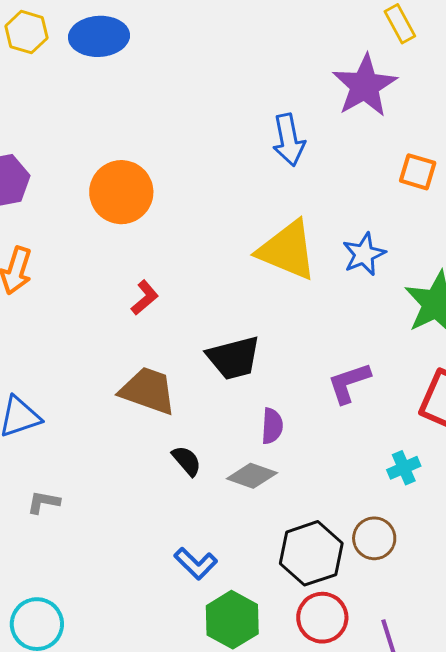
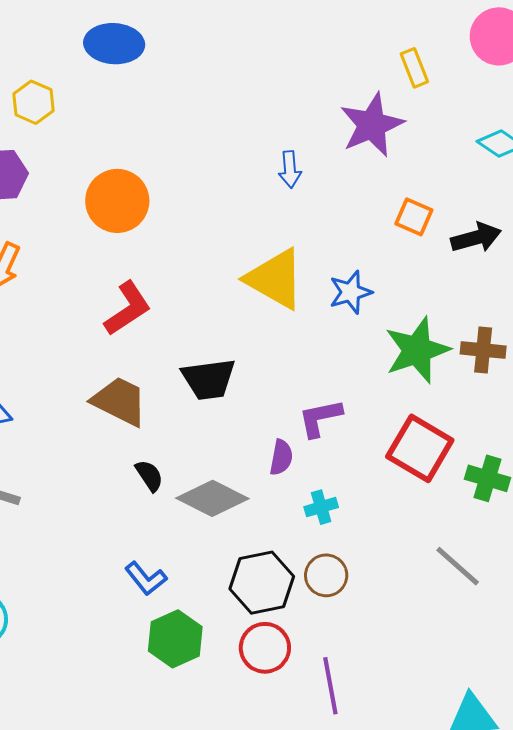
yellow hexagon: (26, 32) -> (34, 102), moved
blue arrow: (289, 140) -> (290, 169), size x0.7
red L-shape: (145, 298) -> (128, 308), size x1.6
purple semicircle: (272, 426) -> (281, 457), moved
cyan cross: (404, 468) -> (321, 507), moved
gray diamond: (252, 476) -> (212, 498), size x1.4

